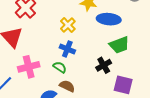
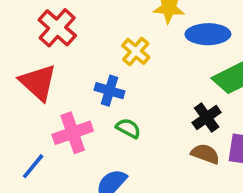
blue cross: (67, 49) -> (109, 91), moved
brown semicircle: (67, 86) -> (205, 154), moved

